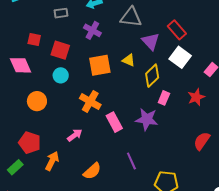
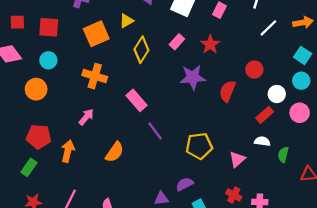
yellow triangle: (129, 60) -> (126, 21), turned -40
cyan circle: (61, 75) -> (48, 60), moved
yellow diamond: (152, 76) -> (141, 50), moved
pink rectangle: (164, 98) -> (177, 42), moved, turned 32
purple star: (147, 119) -> (193, 77), moved
pink rectangle: (114, 122) -> (136, 100), moved

